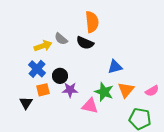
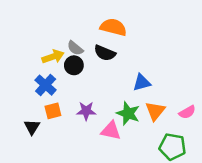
orange semicircle: (92, 22) -> (113, 27), turned -70
black circle: (60, 76) -> (74, 65), moved

